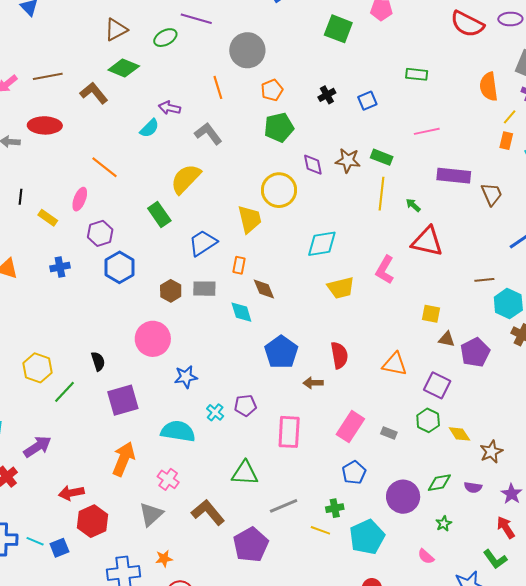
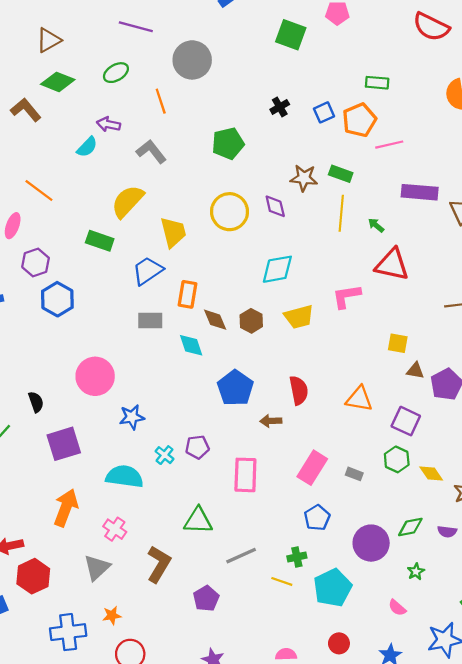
green ellipse: (165, 38) -> (116, 73), moved
orange pentagon: (272, 90) -> (359, 120), moved, size x1.4
purple diamond: (313, 165) -> (275, 206), moved
green rectangle: (159, 214) -> (100, 241), turned -35
yellow trapezoid: (250, 219) -> (173, 232), moved
orange rectangle: (239, 265) -> (188, 294), size x1.4
pink L-shape: (385, 270) -> (346, 296), turned 52
brown hexagon: (171, 291) -> (251, 321), moved
brown L-shape: (208, 512) -> (159, 564), turned 72
purple pentagon: (251, 545) -> (206, 599), size x0.7

